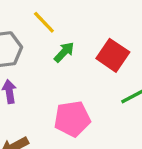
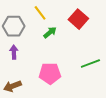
red square: (113, 55) -> (78, 19), moved

